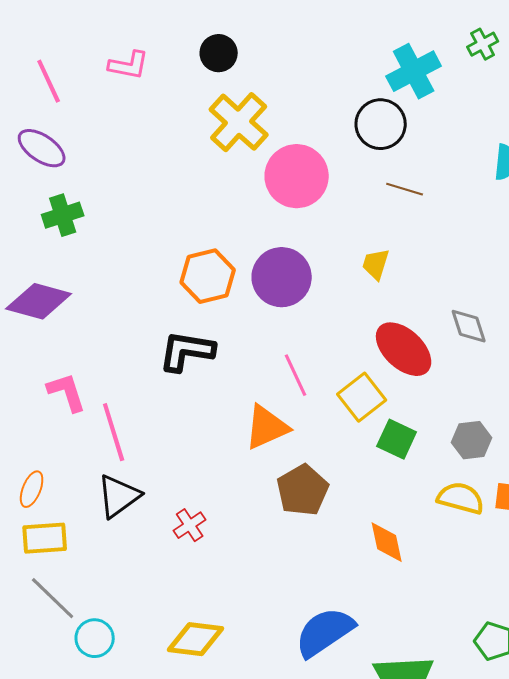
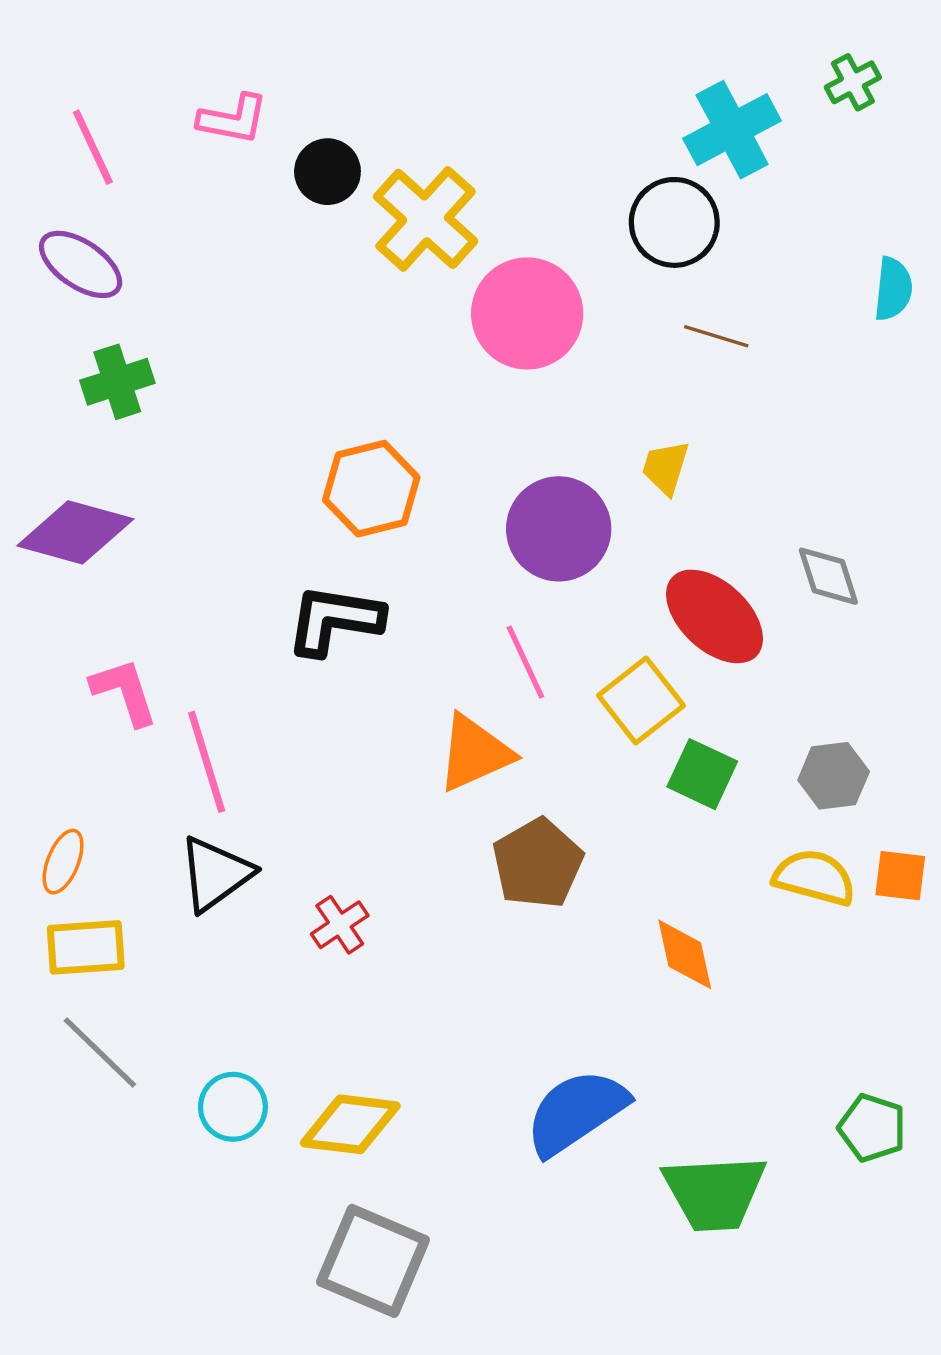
black circle: (219, 53) -> (327, 172), moved
purple circle: (282, 277) -> (559, 529), moved
cyan circle: (95, 638) -> (233, 1107), moved

